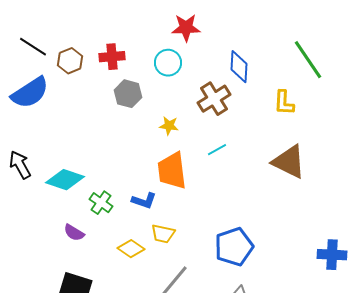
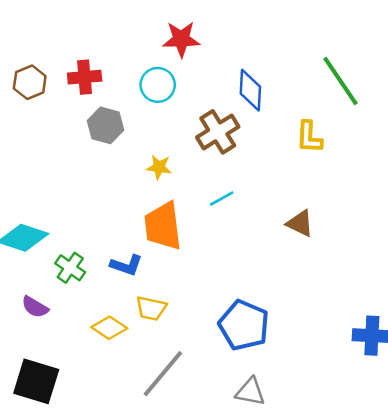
brown triangle: (289, 162) -> (300, 223), moved, size x0.6
blue pentagon: (234, 247) -> (244, 325), turned -30

